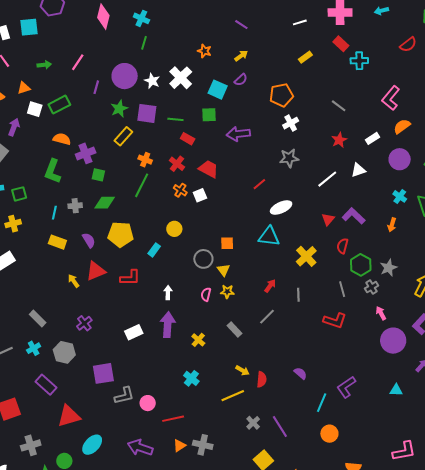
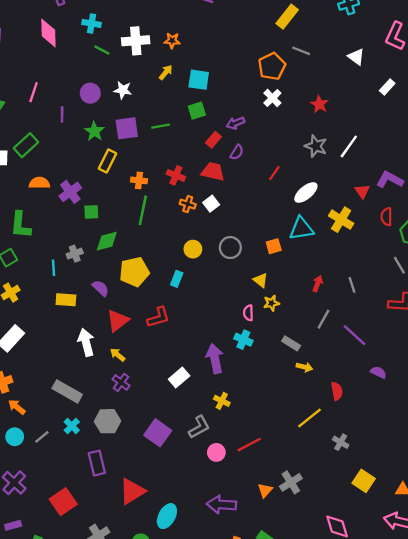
green line: (144, 43) -> (102, 50), turned -64
yellow arrow: (241, 56) -> (166, 72), moved
yellow rectangle: (305, 57) -> (287, 17), size x1.5
purple circle: (125, 76) -> (90, 93), size x0.7
white cross: (181, 78) -> (136, 41), moved, turned -35
purple semicircle: (241, 80) -> (237, 152), moved
gray line: (339, 106) -> (301, 51), moved
white cross: (291, 123) -> (272, 98), moved
purple arrow: (238, 134) -> (235, 123), size x0.7
red rectangle: (188, 139) -> (213, 140), moved, turned -64
red star: (339, 140) -> (319, 104), moved
gray star: (289, 158) -> (316, 146), moved, turned -30
white triangle: (358, 170) -> (356, 57), moved, turned -49
green L-shape: (53, 171) -> (20, 225), moved
orange square: (227, 243) -> (274, 246), moved
yellow cross: (306, 256) -> (341, 220), moved
gray circle: (203, 259) -> (230, 248), moved
yellow arrow: (74, 281) -> (118, 355), moved
white arrow: (168, 293) -> (86, 342), moved, size x1.6
gray rectangle: (38, 318) -> (67, 391), size x1.4
yellow cross: (198, 340) -> (222, 401), moved
yellow arrow: (242, 370) -> (304, 367), moved
purple square: (103, 373) -> (158, 433), turned -30
cyan cross: (191, 378) -> (243, 340), moved
purple rectangle: (46, 385) -> (97, 463), turned 50
gray L-shape: (124, 396) -> (199, 427), moved
red line: (173, 419) -> (249, 445), moved
purple line: (280, 427) -> (355, 335), moved
gray cross: (203, 445) -> (291, 482), turned -30

